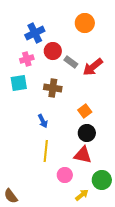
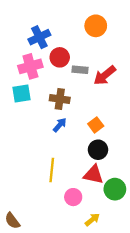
pink cross: (27, 59) -> (30, 66), size x1.5
gray rectangle: (71, 62) -> (80, 70), turned -32
blue arrow: (43, 121) -> (60, 125), moved, turned -112
green circle: (102, 180) -> (115, 189), moved

